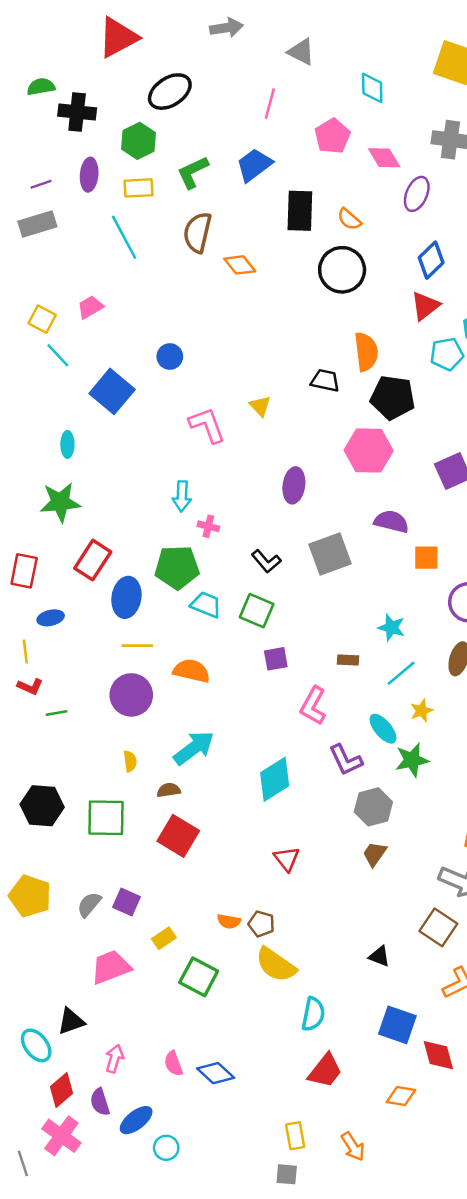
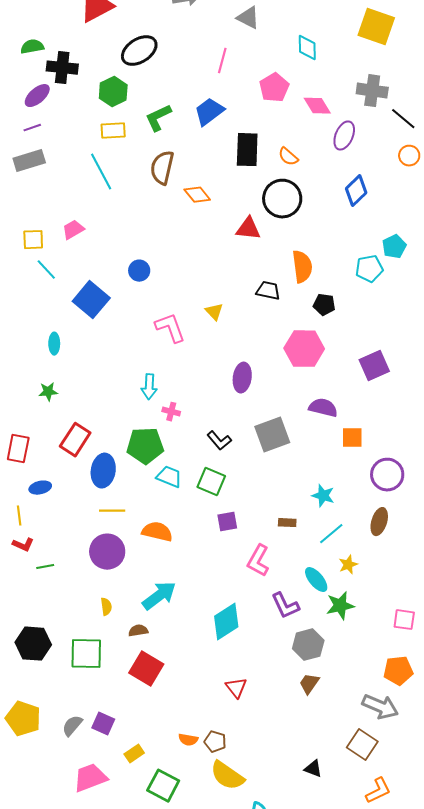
purple ellipse: (89, 175) -> (37, 96), moved, turned 44
red triangle: (425, 306) -> (248, 229), moved, turned 44
yellow square: (42, 319) -> (33, 240), turned -30
black pentagon: (393, 397) -> (324, 305), size x0.6
green star: (60, 502) -> (48, 392), size x0.6

